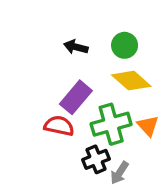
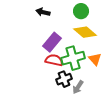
black arrow: (76, 47) -> (43, 12), moved
red semicircle: (59, 126) -> (54, 60), moved

